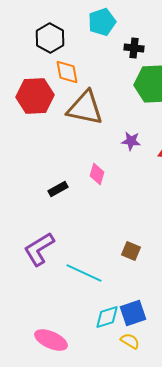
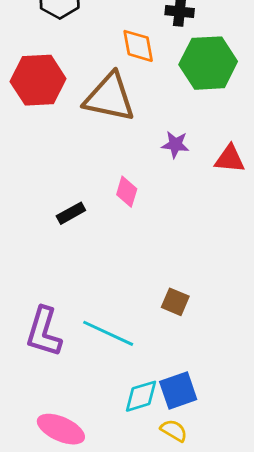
orange diamond: (67, 72) -> (138, 46), moved
purple L-shape: (39, 249) -> (44, 332), moved, turned -42

